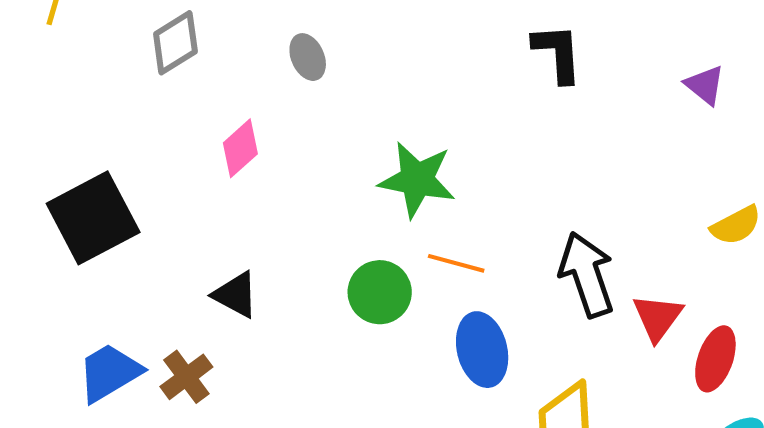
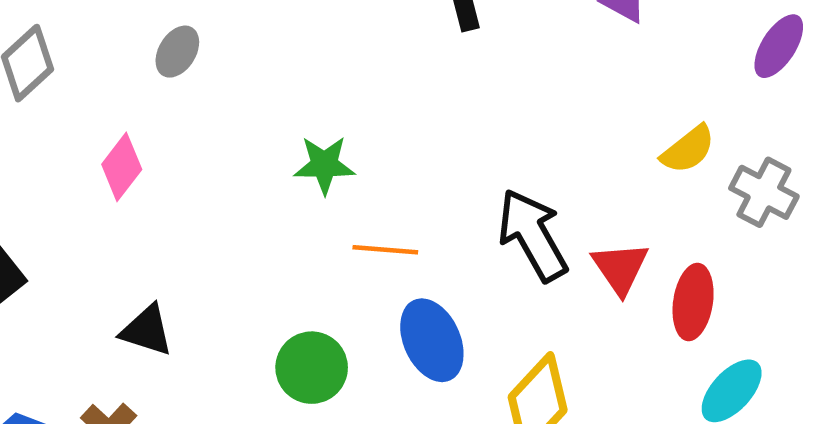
gray ellipse: (308, 57) -> (177, 52), turned 66
green star: (417, 180) -> (324, 165), size x0.7
green circle: (380, 292) -> (312, 368), moved

